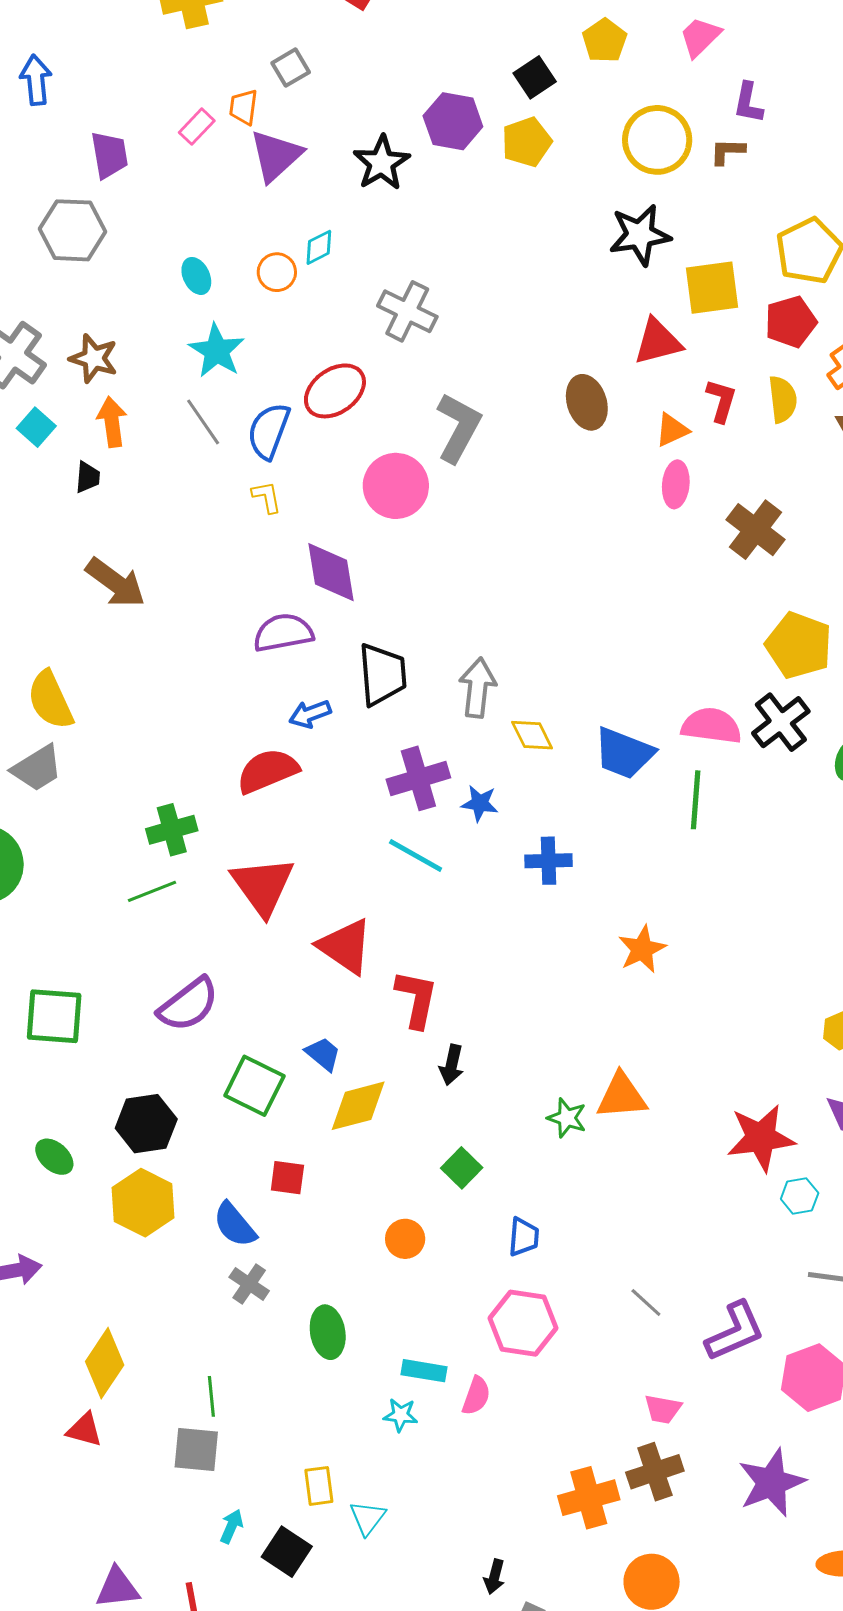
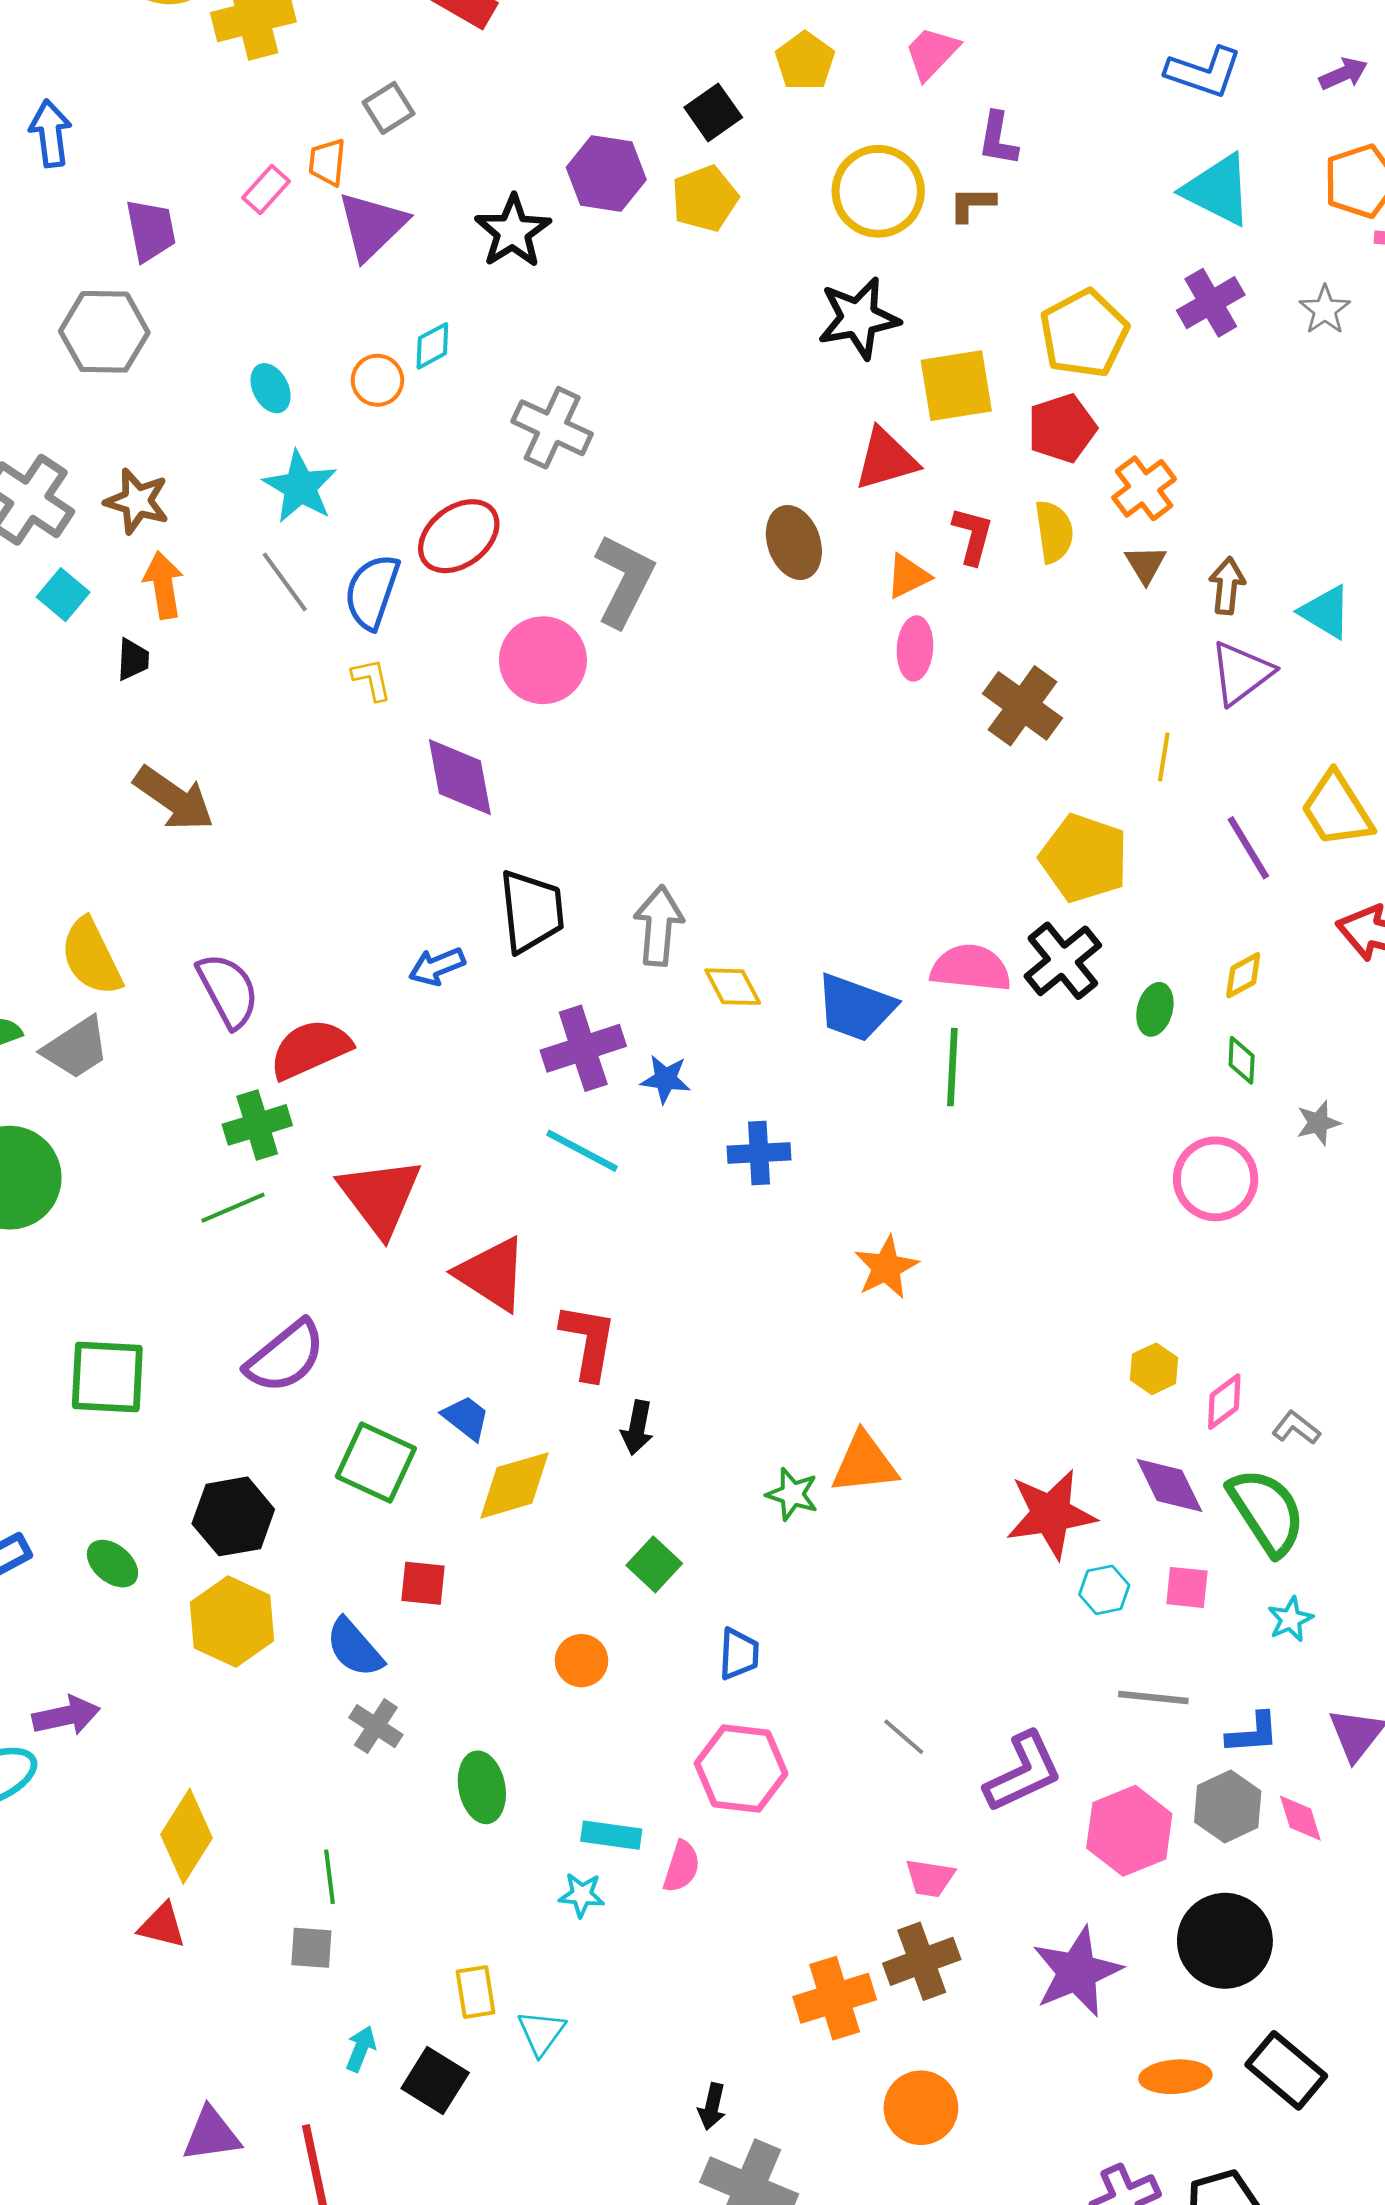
purple semicircle: (283, 633) -> (228, 990), moved, turned 74
red semicircle: (268, 771) -> (310, 1049), moved
gray square: (196, 1449) -> (311, 1948), size x0.7

